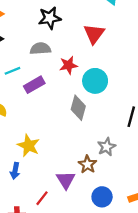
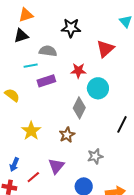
gray semicircle: (40, 49) -> (48, 51), moved
gray star: (107, 147) -> (95, 156), moved
brown star: (87, 164) -> (67, 135), moved
blue arrow: (15, 171) -> (14, 165), moved

